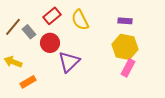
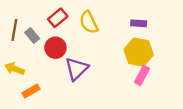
brown line: (13, 27) -> (14, 30), turned -30

